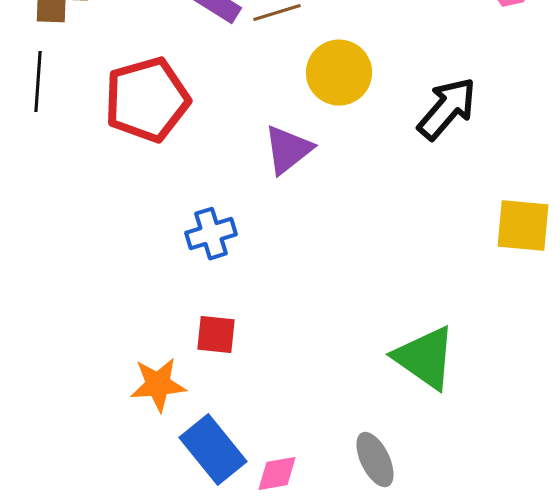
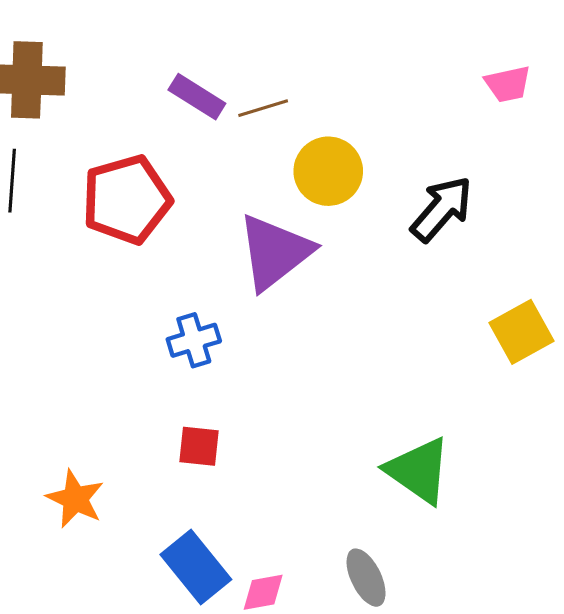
purple triangle: (288, 150) -> (275, 252), size x1.5
yellow square: (523, 226) -> (521, 332), turned -34
orange star: (158, 385) -> (75, 499), moved, turned 30

